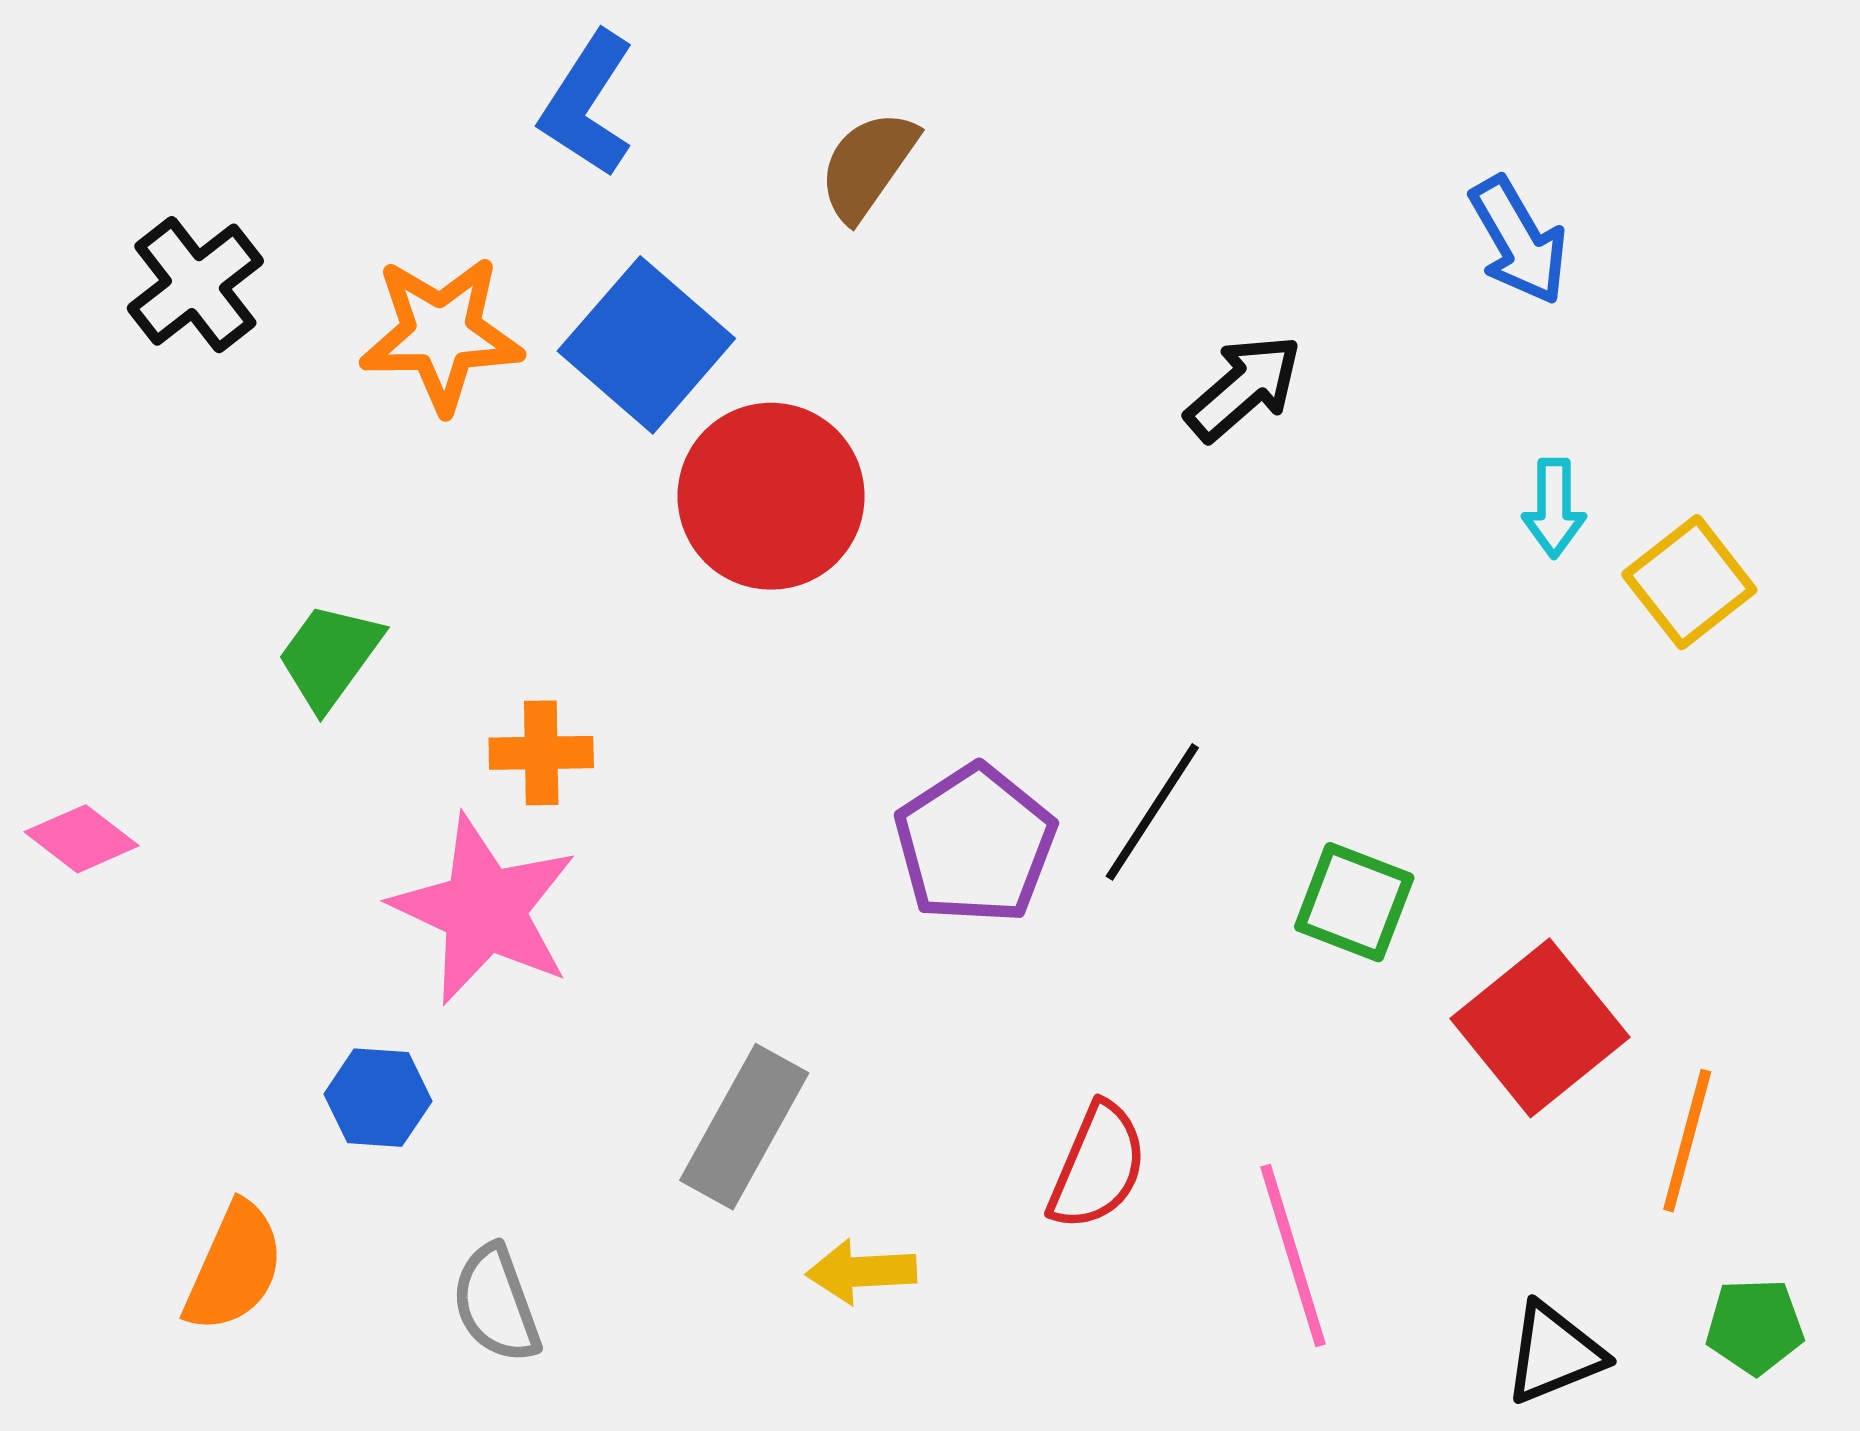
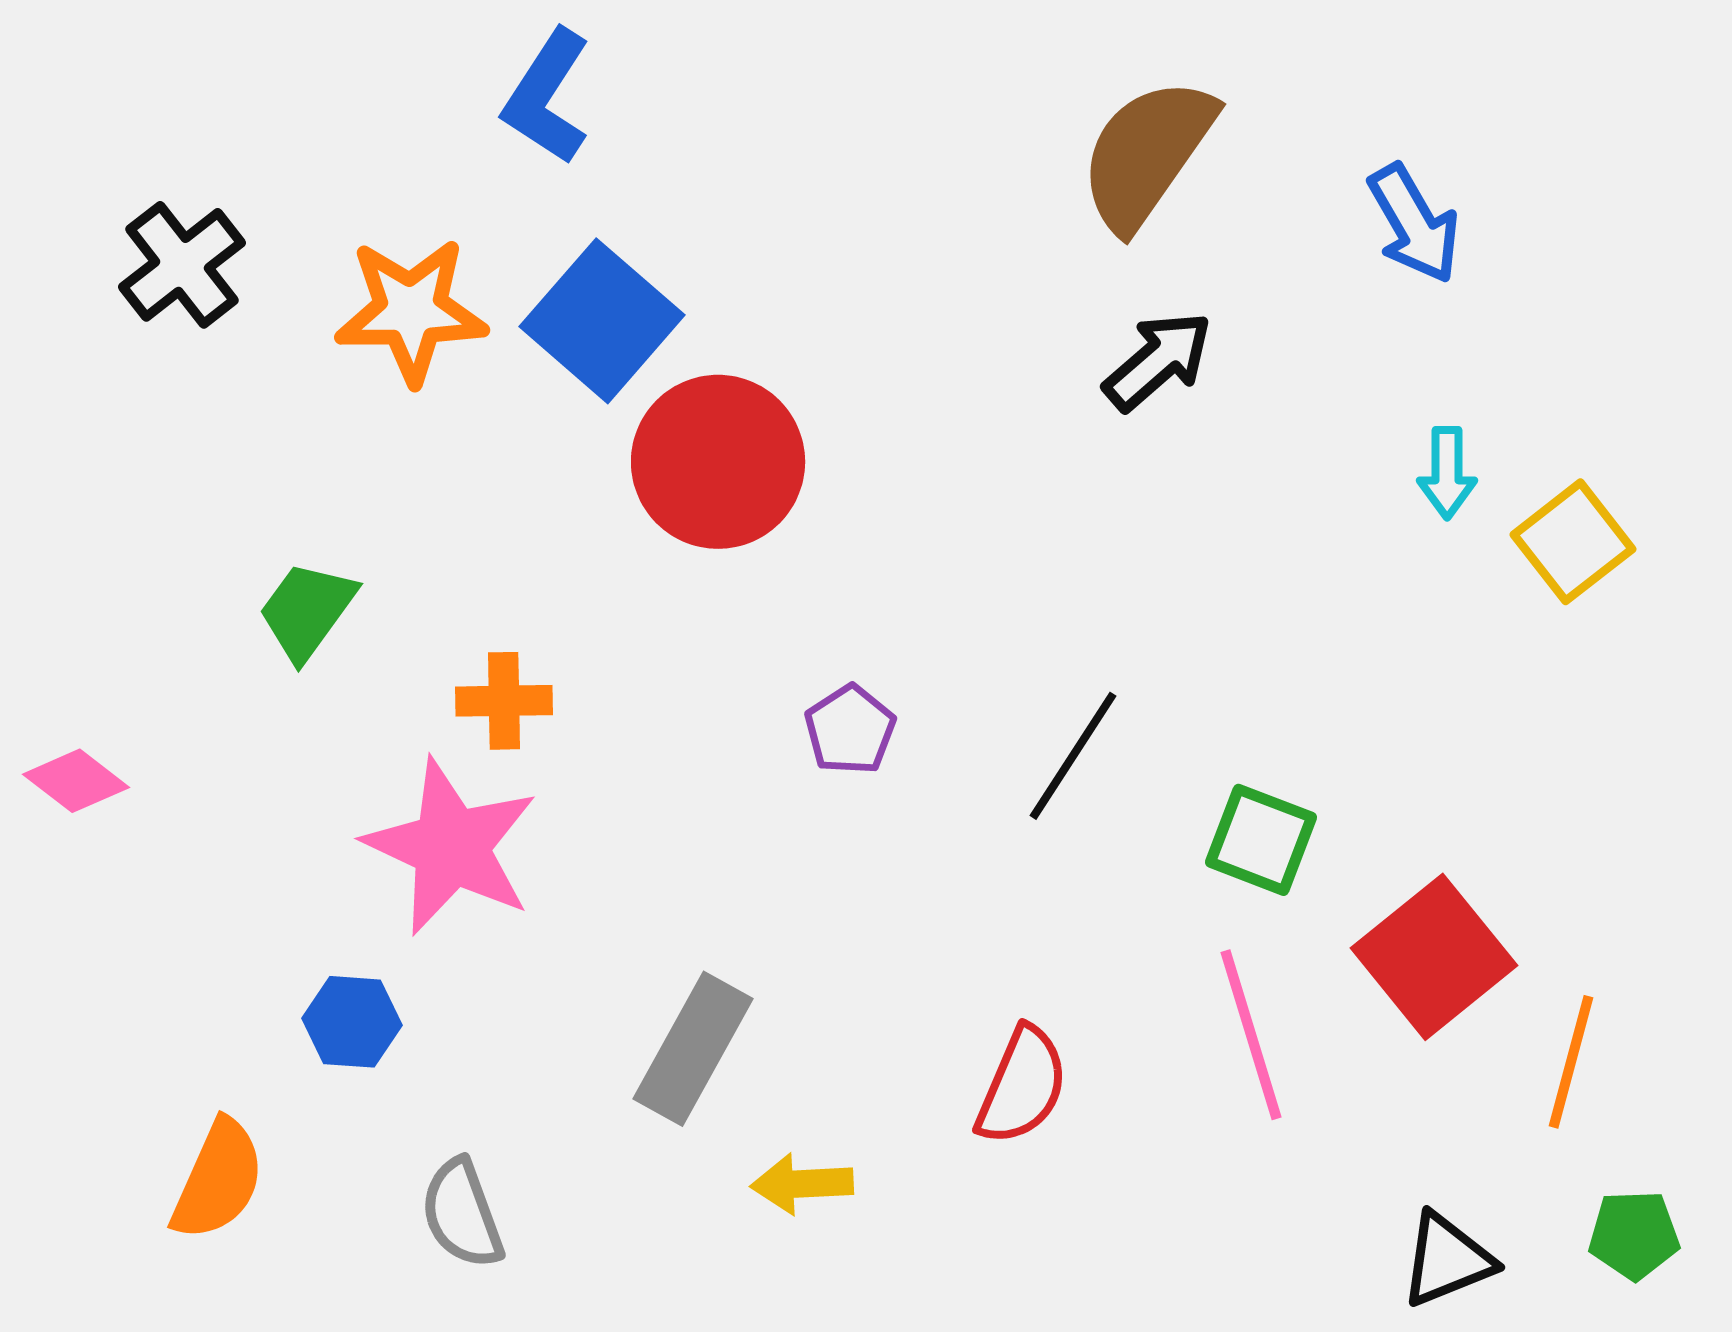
brown semicircle: (868, 165) -> (1147, 154), moved, size x1.5
purple pentagon: (975, 844) -> (850, 730), moved, size x0.6
pink line: (1293, 1256) -> (1251, 1035), moved

